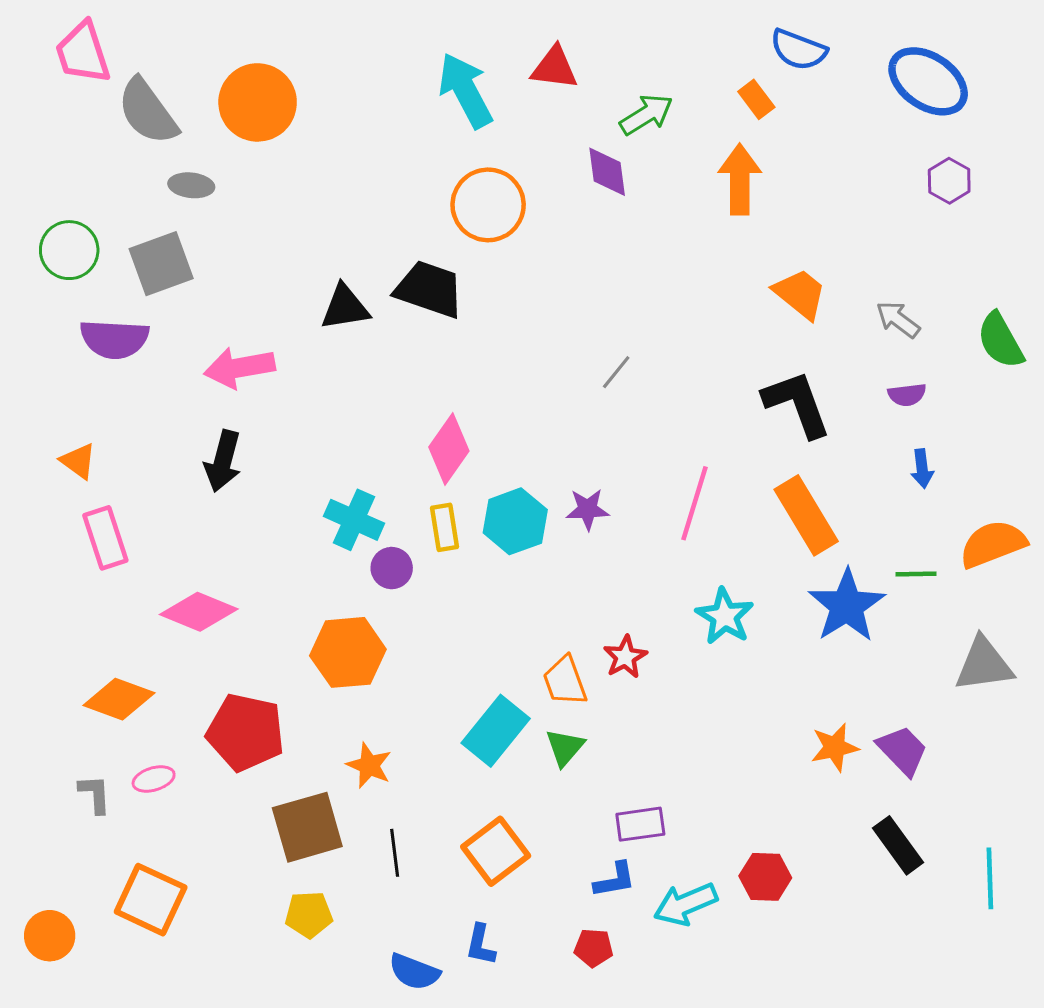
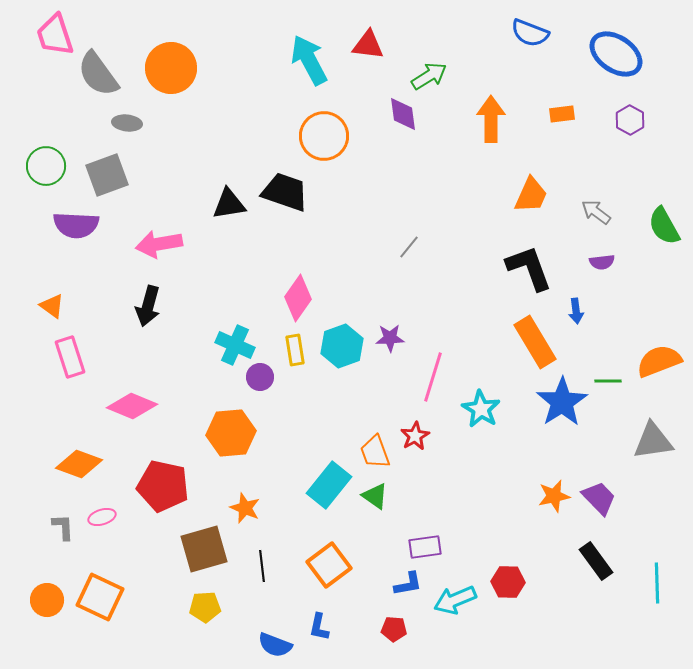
orange rectangle: (756, 99) -> (562, 114), moved, turned -60
orange trapezoid: (800, 294) -> (531, 195), turned 75
blue arrow: (922, 469) -> (576, 311), moved
pink line: (695, 503) -> (433, 377), moved
green triangle: (565, 747) -> (375, 496), turned -36
orange circle: (50, 936) -> (47, 600), moved

